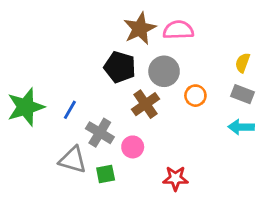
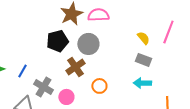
yellow semicircle: (243, 63) -> (143, 38), turned 120
black pentagon: (120, 67) -> (57, 41), turned -30
orange circle: (195, 96) -> (99, 86), moved

